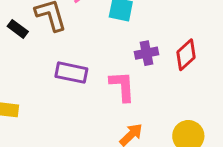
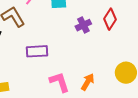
pink L-shape: (122, 86) -> (60, 82), moved

